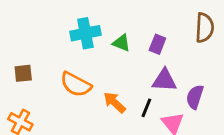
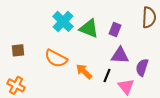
cyan cross: (85, 33) -> (63, 21), turned -35
green triangle: (121, 43) -> (89, 28), size x1.5

